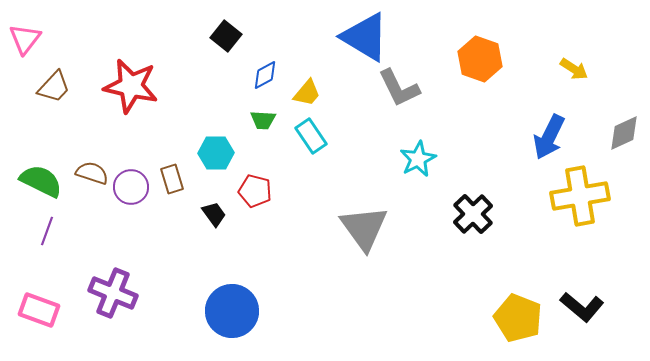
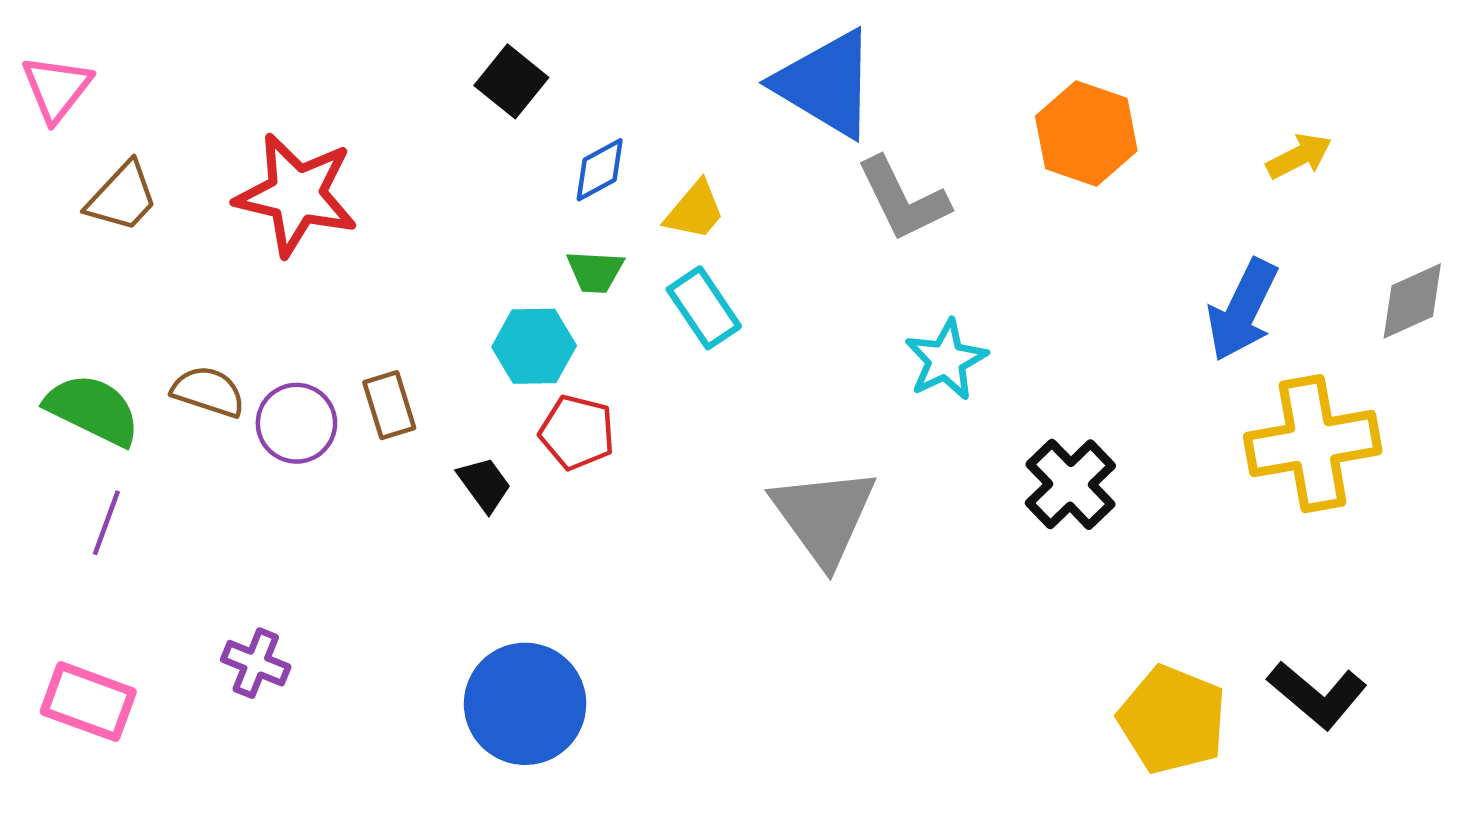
yellow arrow: (574, 69) -> (1299, 156), turned -60
cyan hexagon: (216, 153) -> (534, 346), moved
purple cross: (113, 293) -> (256, 663), size x0.6

